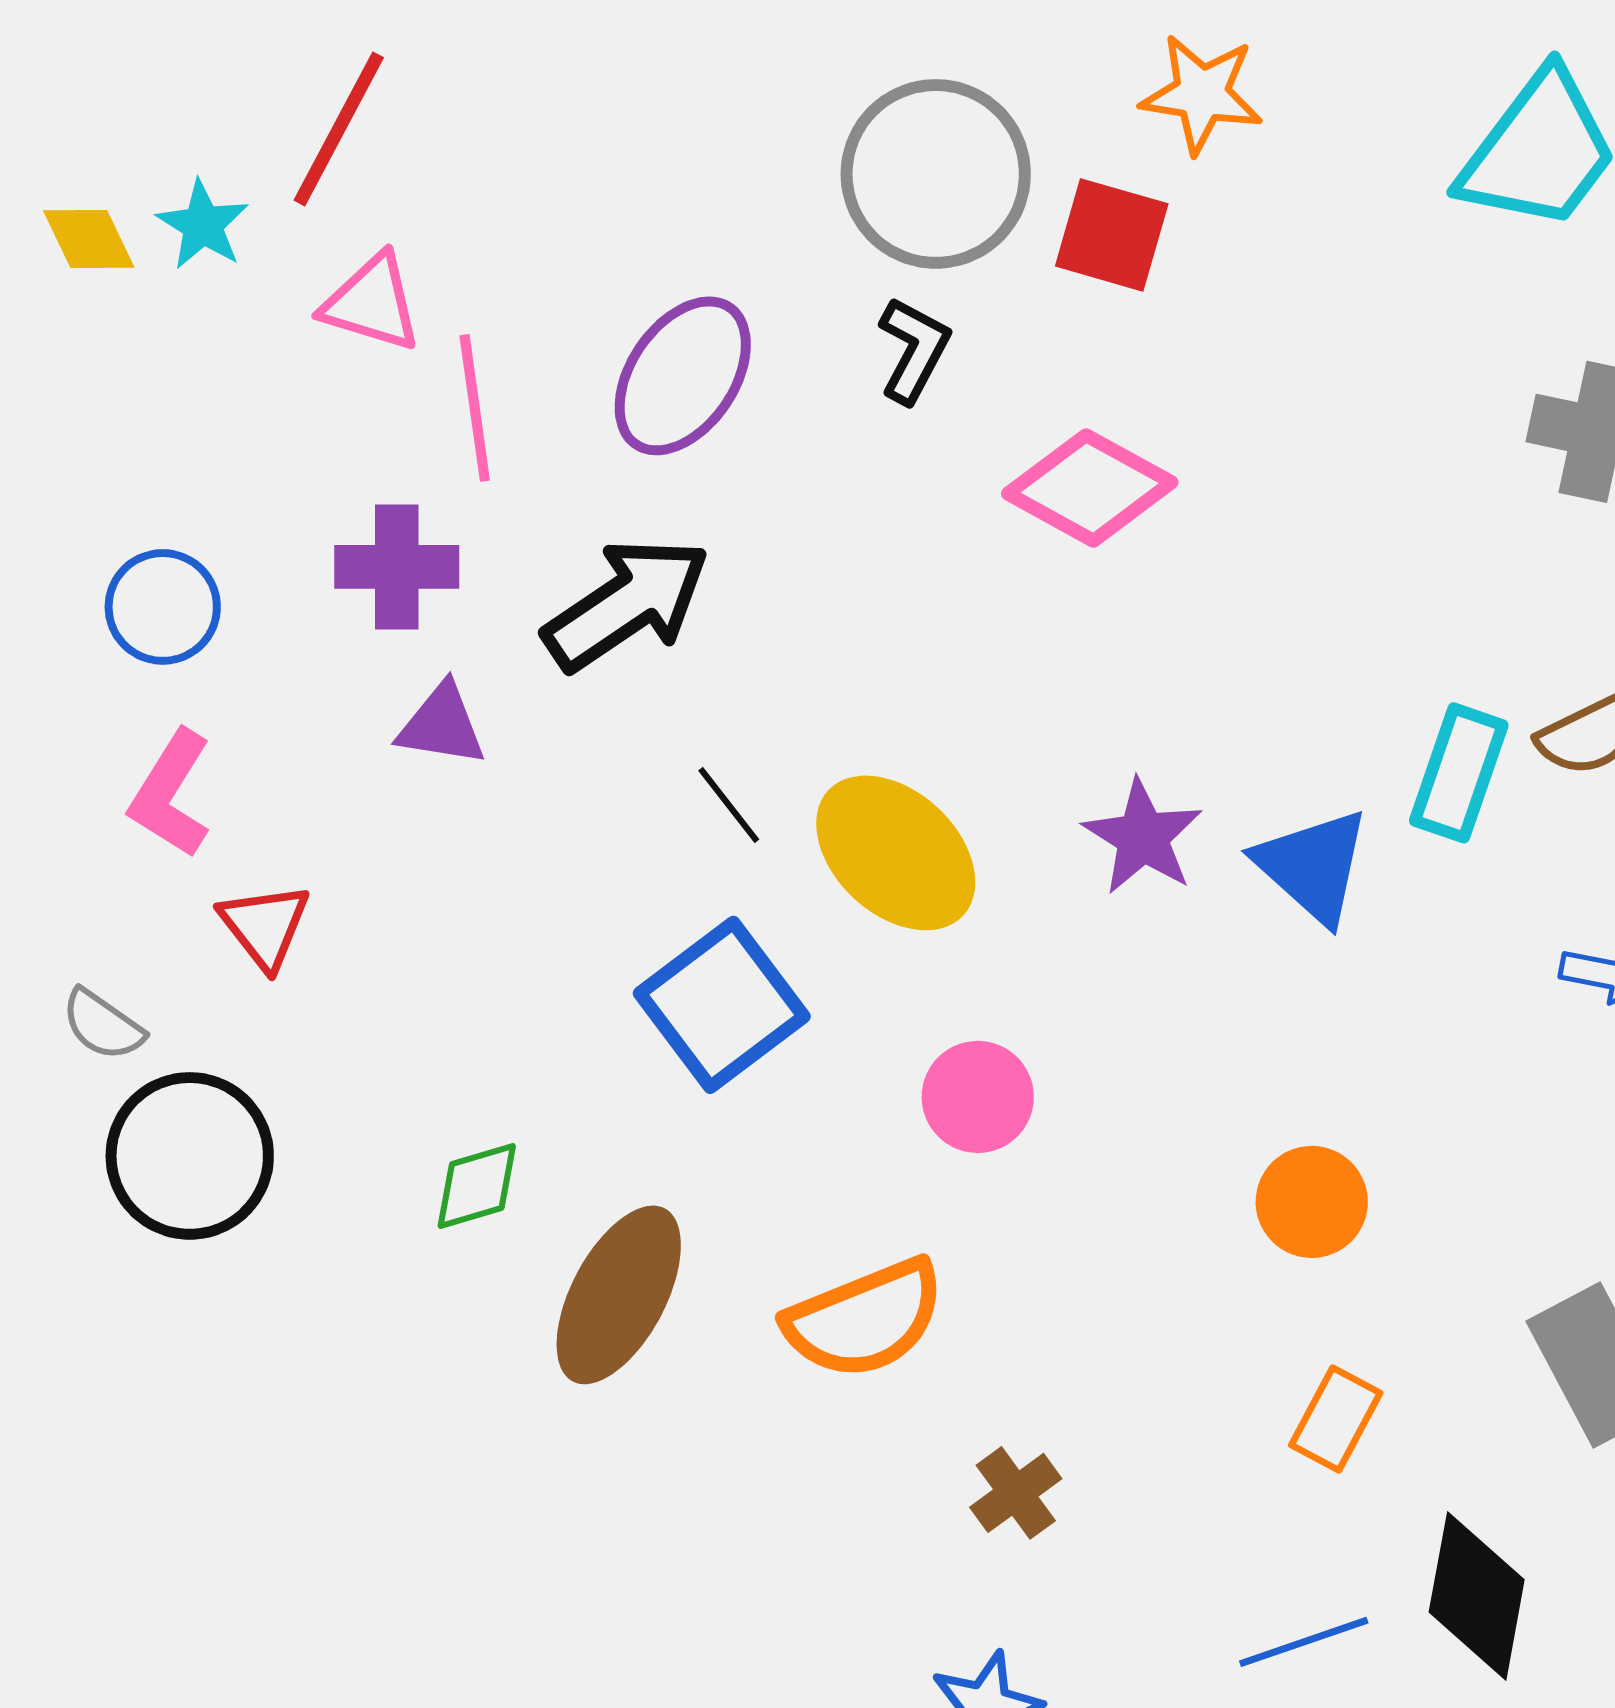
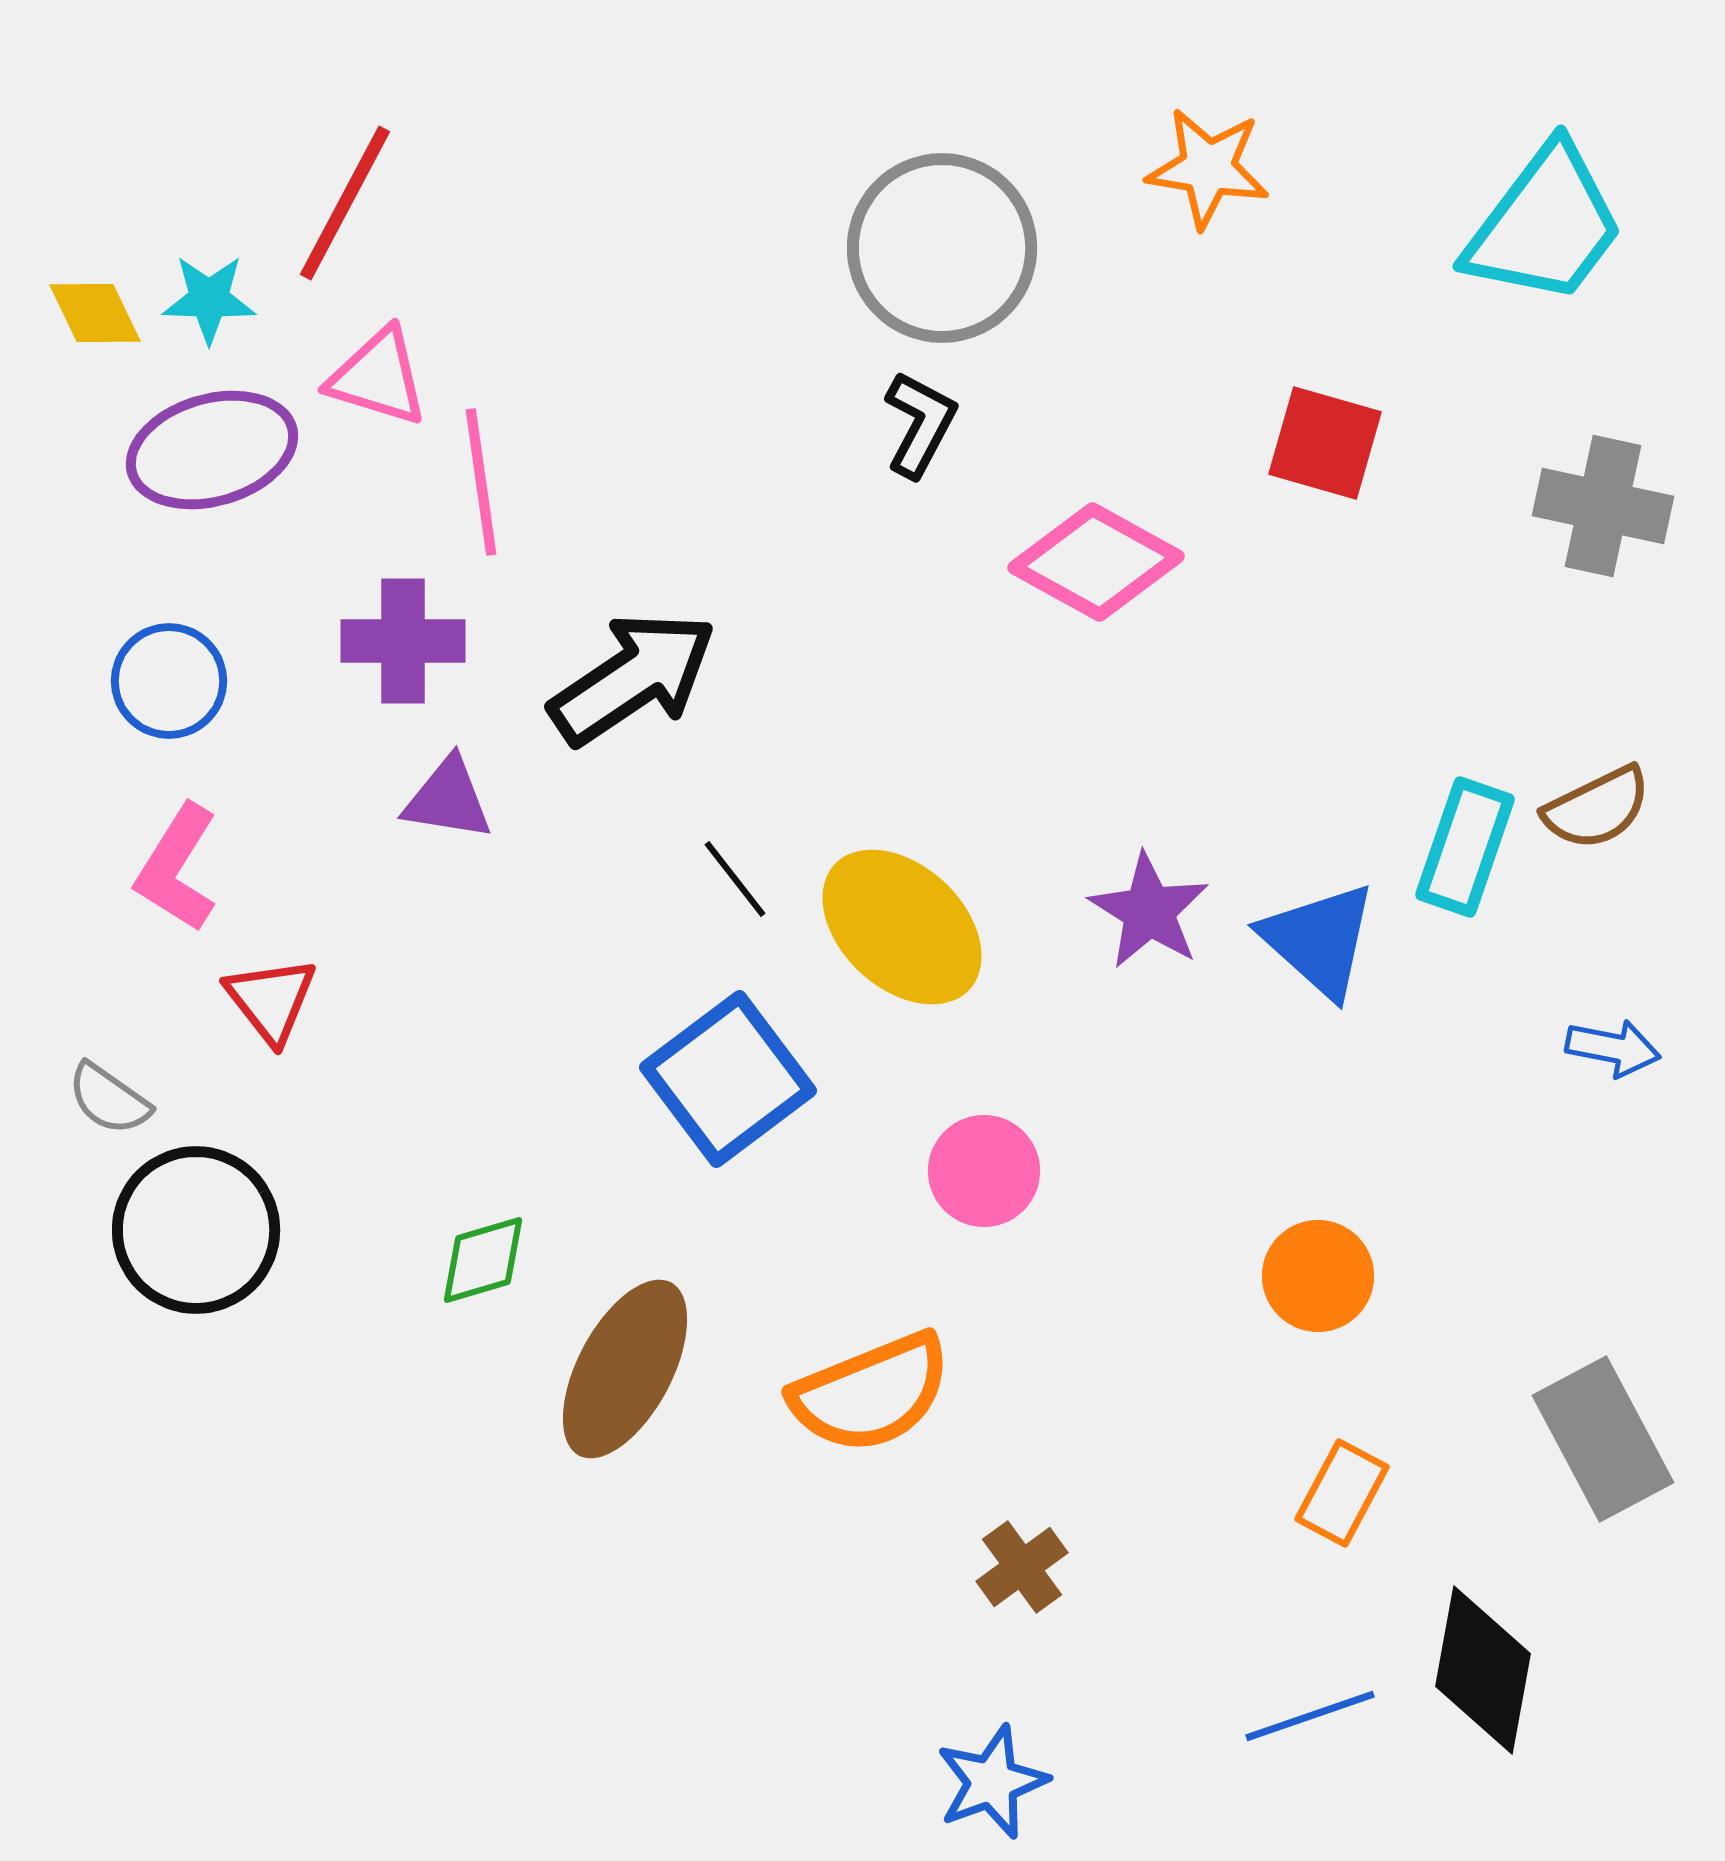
cyan star: (203, 225) -> (209, 299), turned -30
red square: (1112, 235) -> (1325, 443), moved
purple ellipse: (683, 376) -> (212, 450), moved, turned 40

